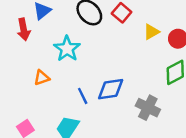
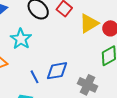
yellow triangle: (151, 32) -> (89, 23), size x1.5

